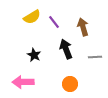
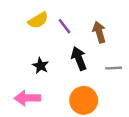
orange circle: (70, 84) -> (84, 100), size x1.5

